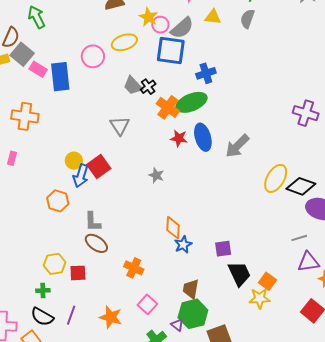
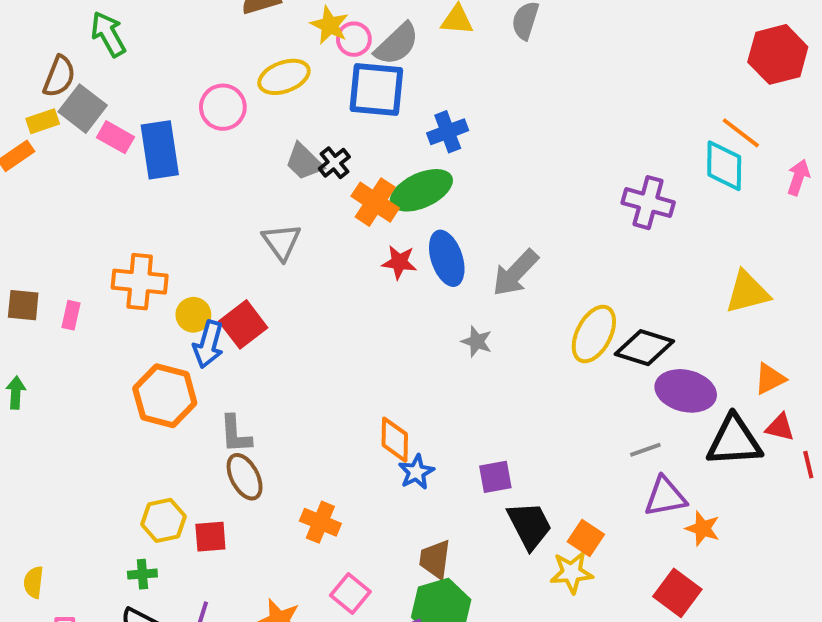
orange cross: (25, 116) -> (140, 282), moved
gray star: (156, 175) -> (477, 342), moved
orange hexagon: (58, 201) -> (165, 396), size x1.4
brown ellipse: (96, 243) -> (245, 477), turned 30

